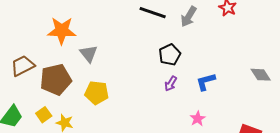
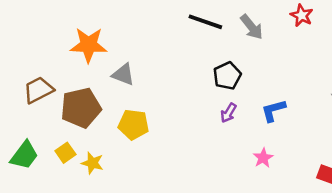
gray arrow: (189, 17) -> (252, 27), turned -70
gray triangle: (89, 54) -> (123, 74), turned -30

